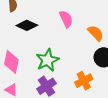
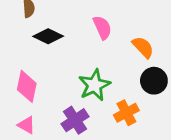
green star: (47, 60) -> (94, 85), moved

